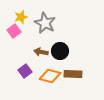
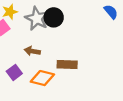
black circle: (60, 51) -> (54, 17), moved
brown rectangle: (73, 74) -> (67, 65), moved

